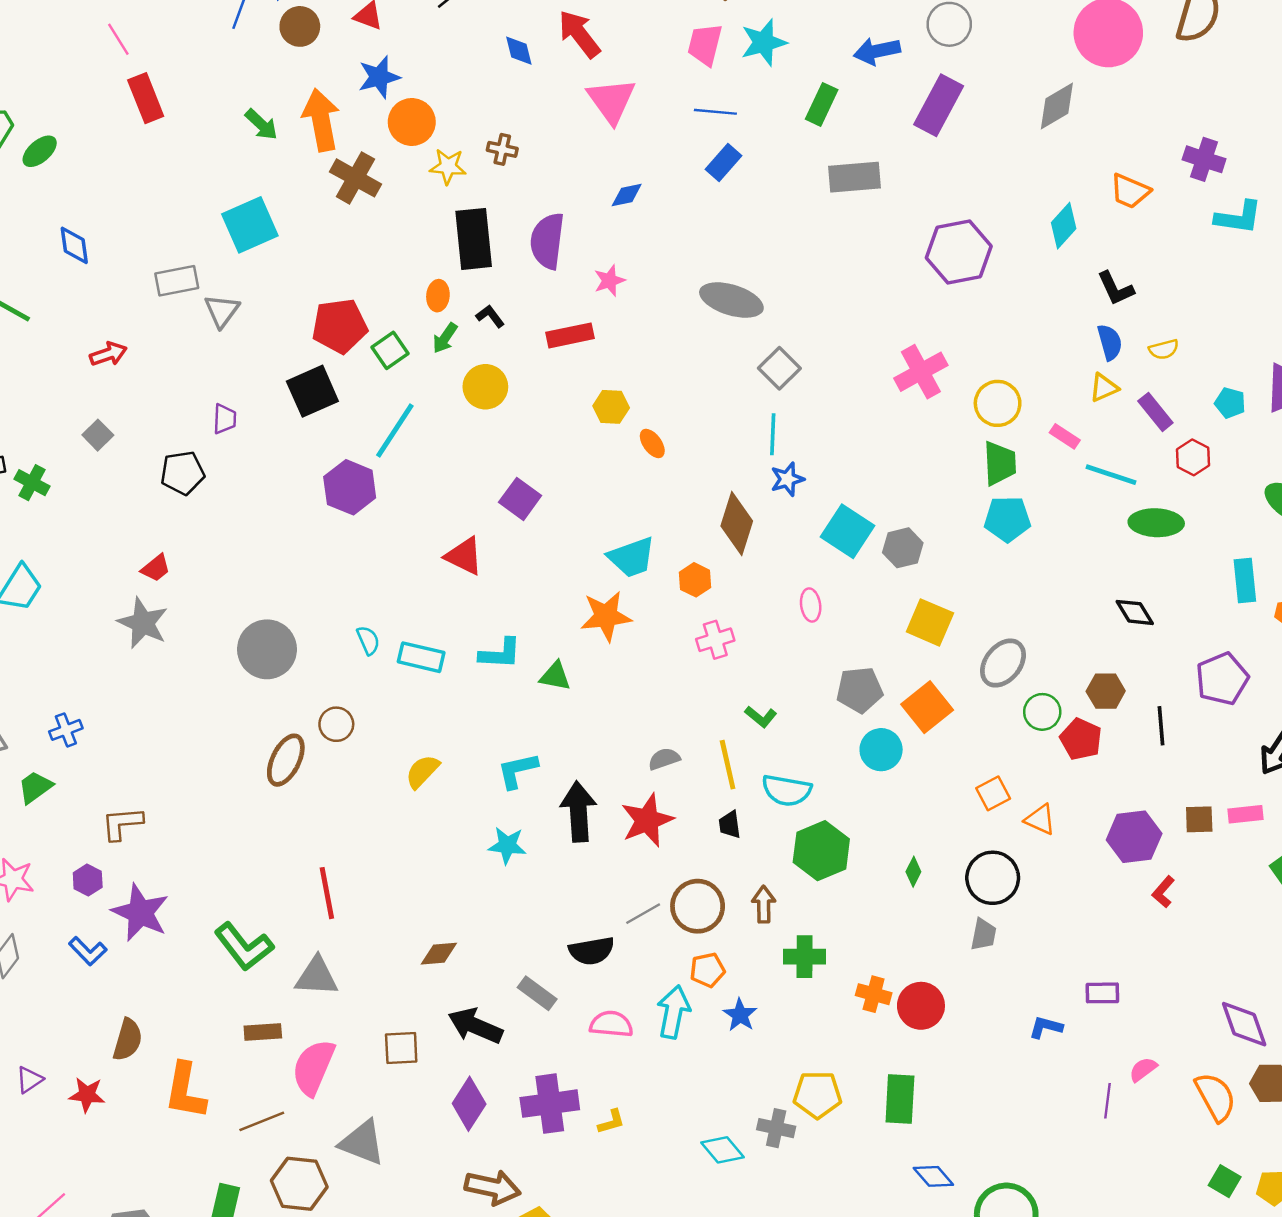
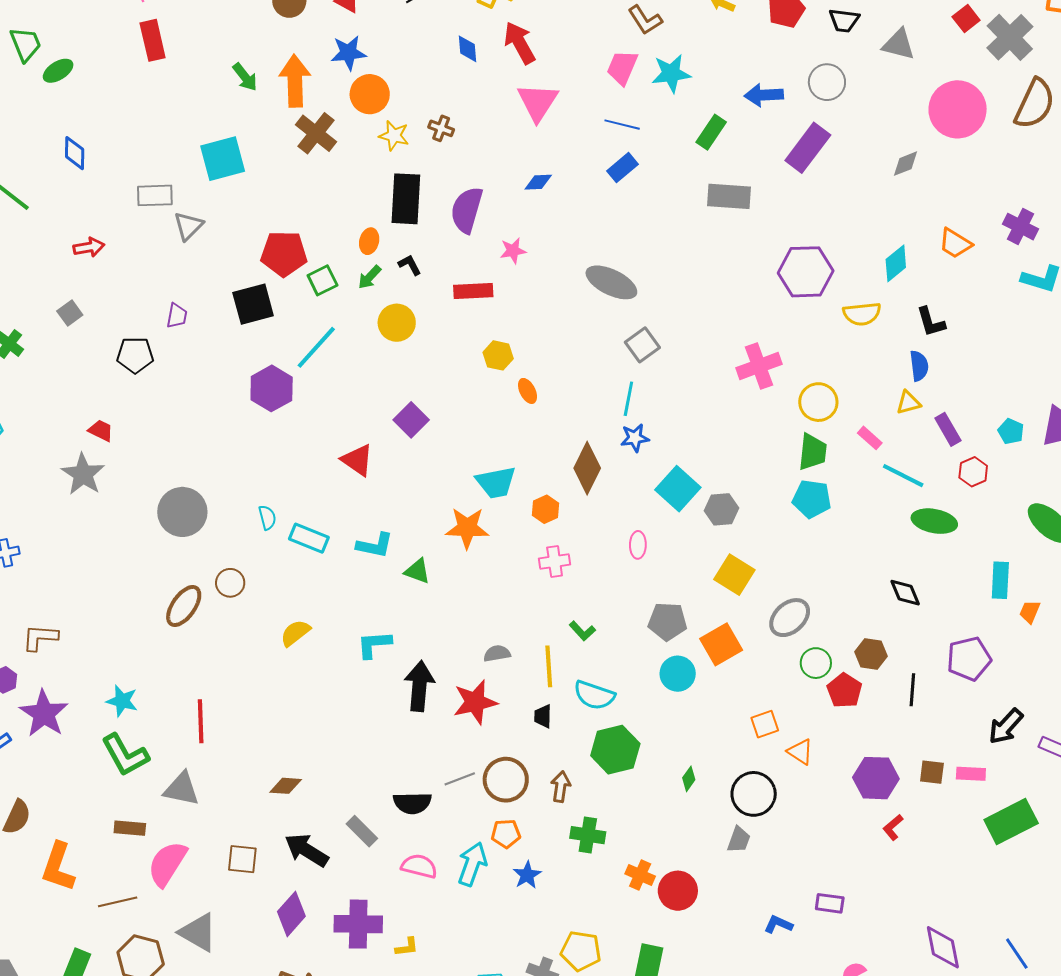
gray diamond: (1057, 106) -> (906, 164), size x0.7
yellow semicircle: (1164, 349) -> (862, 314), moved, size x1.5
red trapezoid: (156, 568) -> (101, 431), turned -124
cyan star: (507, 845) -> (122, 701), moved

